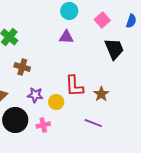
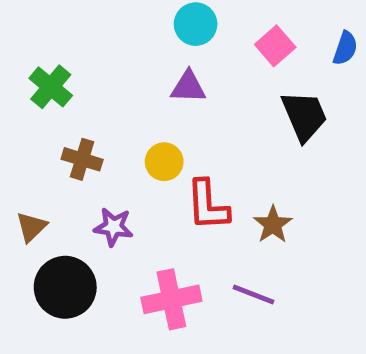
yellow circle: (56, 102) -> (164, 162), moved
pink cross: (43, 125) -> (171, 299), moved, size x1.6

